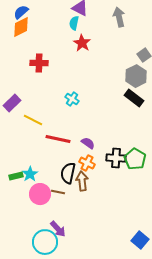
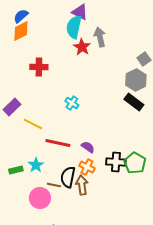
gray arrow: (119, 17) -> (100, 37), moved
cyan semicircle: (74, 23) -> (74, 27), size x1.6
cyan star: (30, 174) -> (36, 165), moved
green rectangle: (16, 176) -> (16, 170), moved
brown line: (58, 192) -> (54, 185), moved

